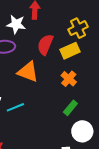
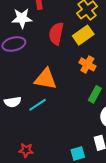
orange triangle: (28, 72) -> (46, 79), moved

